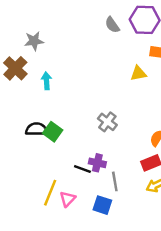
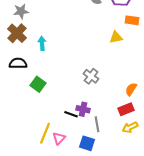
gray star: (34, 41) -> (21, 11), moved
black semicircle: (36, 129) -> (18, 63), moved
green square: (53, 132) -> (38, 84), moved

